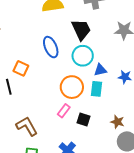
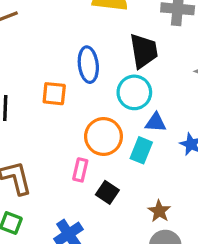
orange square: (21, 68) -> (54, 94), moved, turned -35
pink rectangle: (64, 111) -> (80, 170), turned -40

